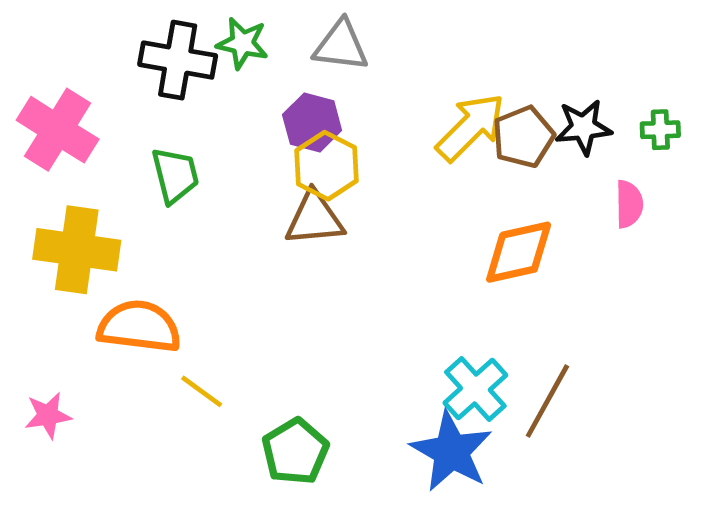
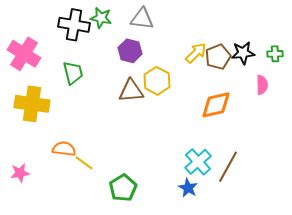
yellow arrow: (471, 127) -> (196, 53), size x0.7
yellow hexagon: (326, 166) -> (157, 81), moved
orange semicircle: (139, 327) -> (64, 149), moved, size x0.7
blue star: (451, 451) -> (188, 188), size x0.6

